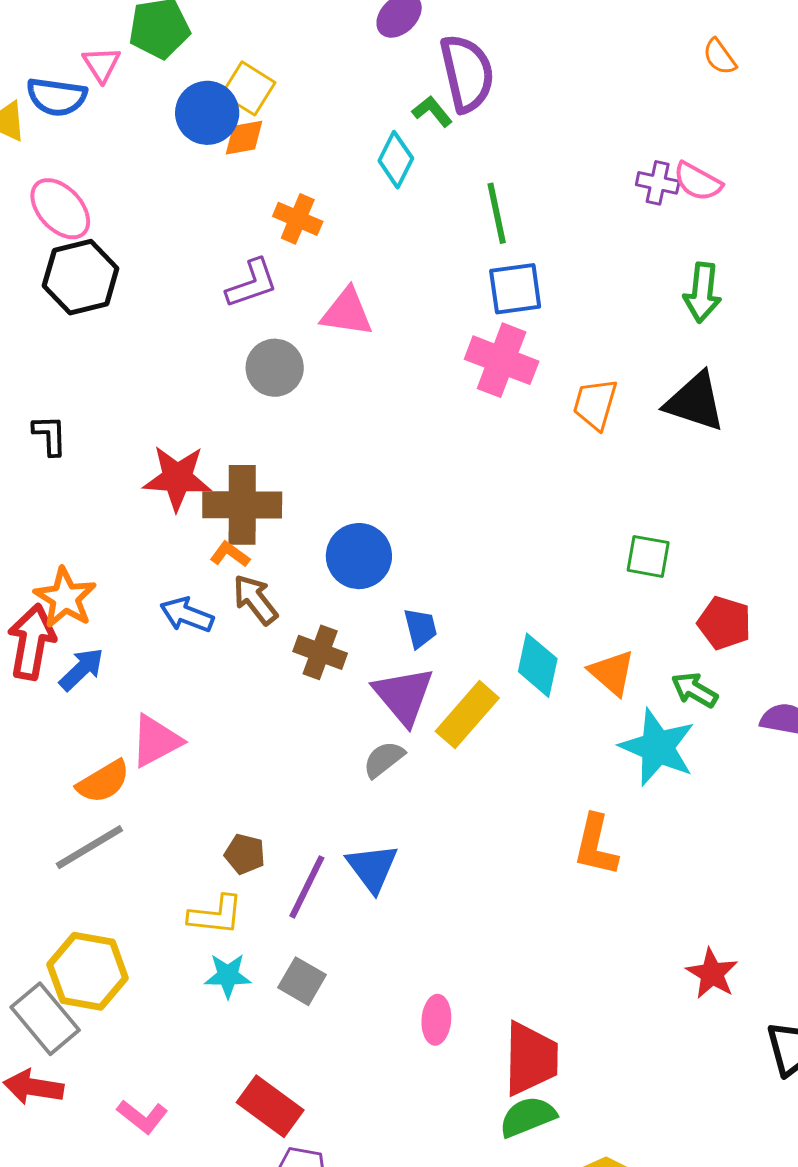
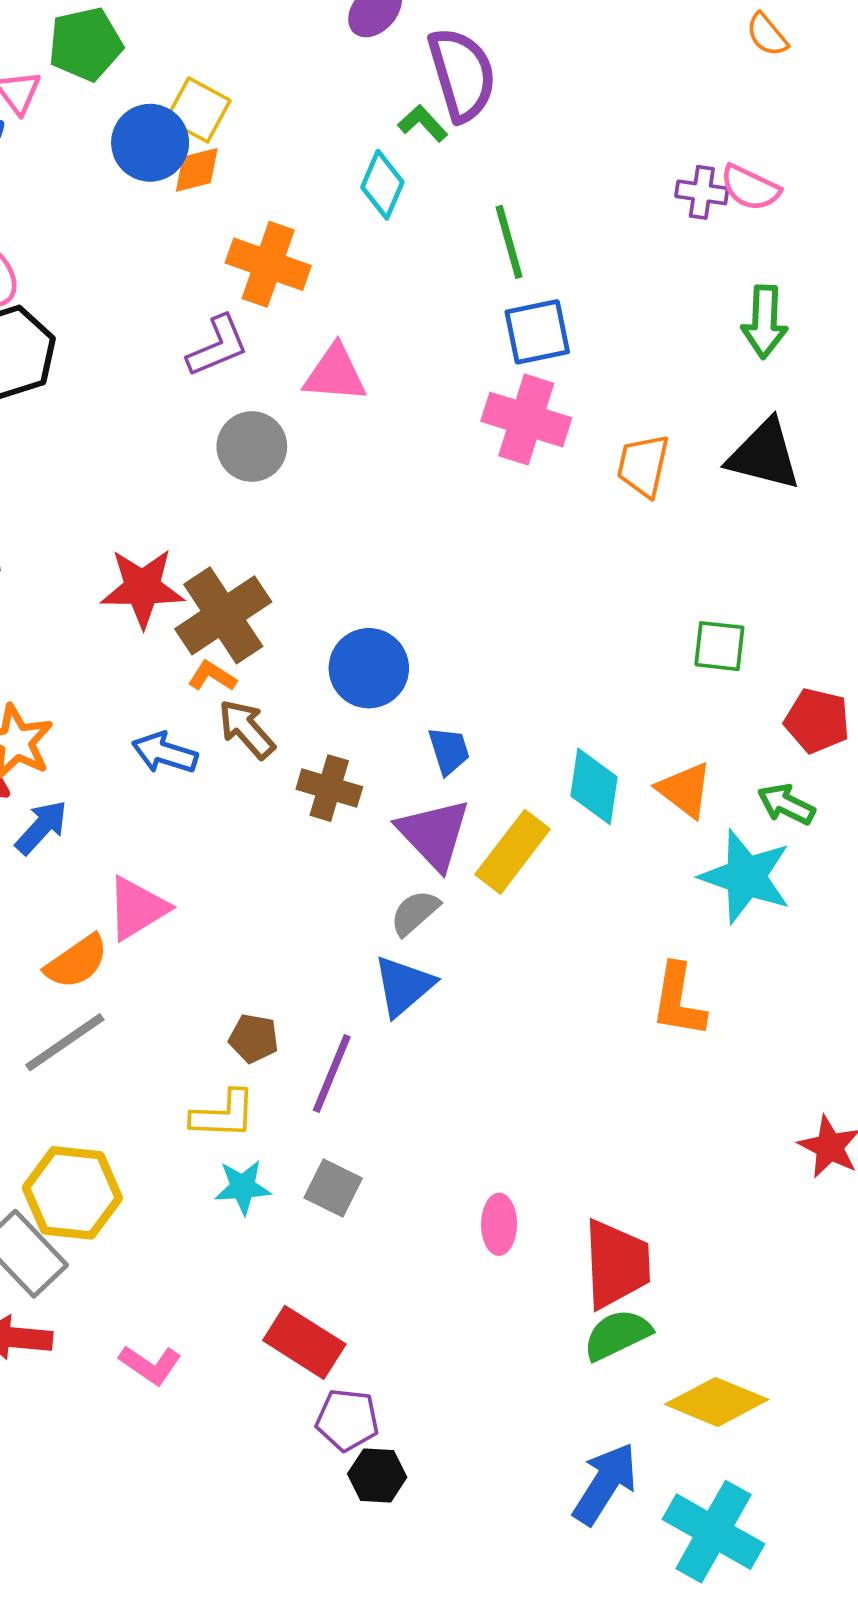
orange cross: (298, 219) -> (268, 264), size x1.4
brown cross: (242, 505) -> (223, 615), turned -30
blue triangle: (372, 868) -> (404, 986), moved, turned 30

